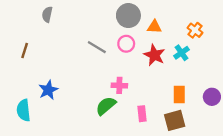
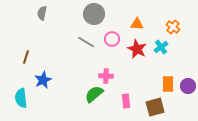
gray circle: (128, 16) -> (94, 14), moved
brown line: (25, 51) -> (26, 57), moved
orange rectangle: (179, 95) -> (168, 84), moved

